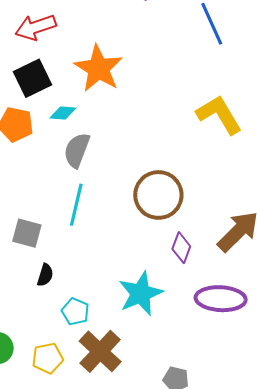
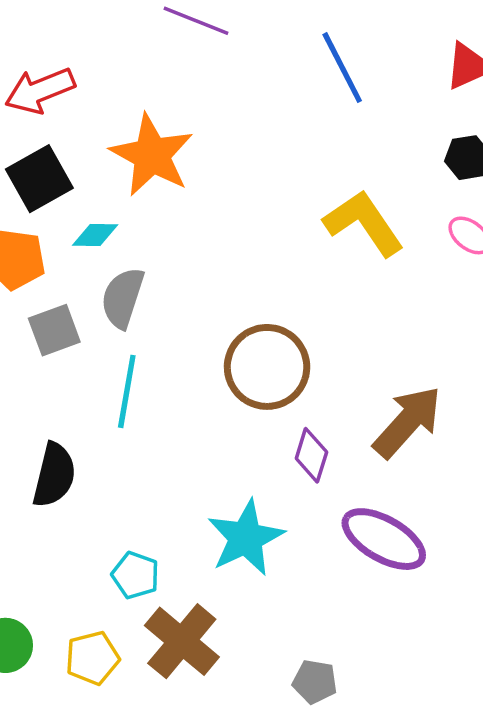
gray square: (27, 233) -> (54, 330), moved, turned -32
black semicircle: (45, 275) -> (54, 475), moved, size x1.6
purple ellipse: (221, 299) -> (384, 539), turned 30

